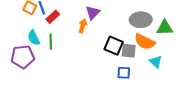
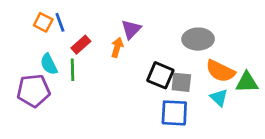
red rectangle: (53, 17) -> (81, 45), moved
green triangle: (165, 28) -> (247, 82), moved
orange semicircle: (145, 42) -> (220, 71), moved
blue square: (124, 73) -> (174, 113), size x1.5

